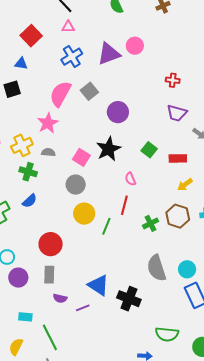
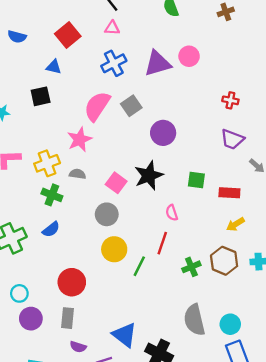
green square: (149, 150) -> (196, 180), turned -35

